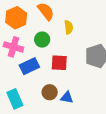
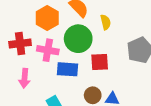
green circle: (42, 40) -> (78, 39), size x1.6
blue rectangle: (29, 66) -> (67, 69), turned 36

